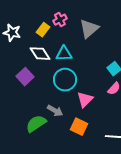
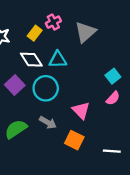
cyan circle: (65, 80) -> (46, 88), moved
pink triangle: (85, 100) -> (81, 110), turned -30
green semicircle: (36, 124) -> (16, 129), moved

